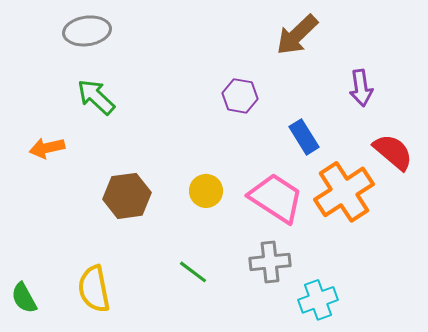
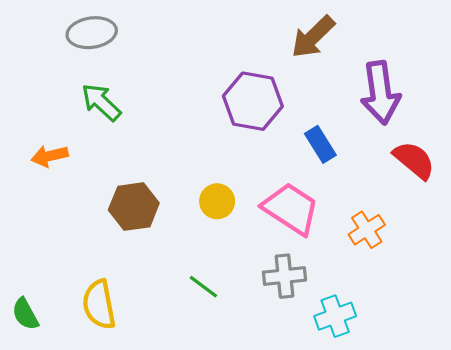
purple arrow: (361, 88) -> (380, 93), size x1.6
purple hexagon: (240, 96) -> (253, 101), size x1.6
orange cross: (344, 192) -> (367, 230), moved, size x0.6

